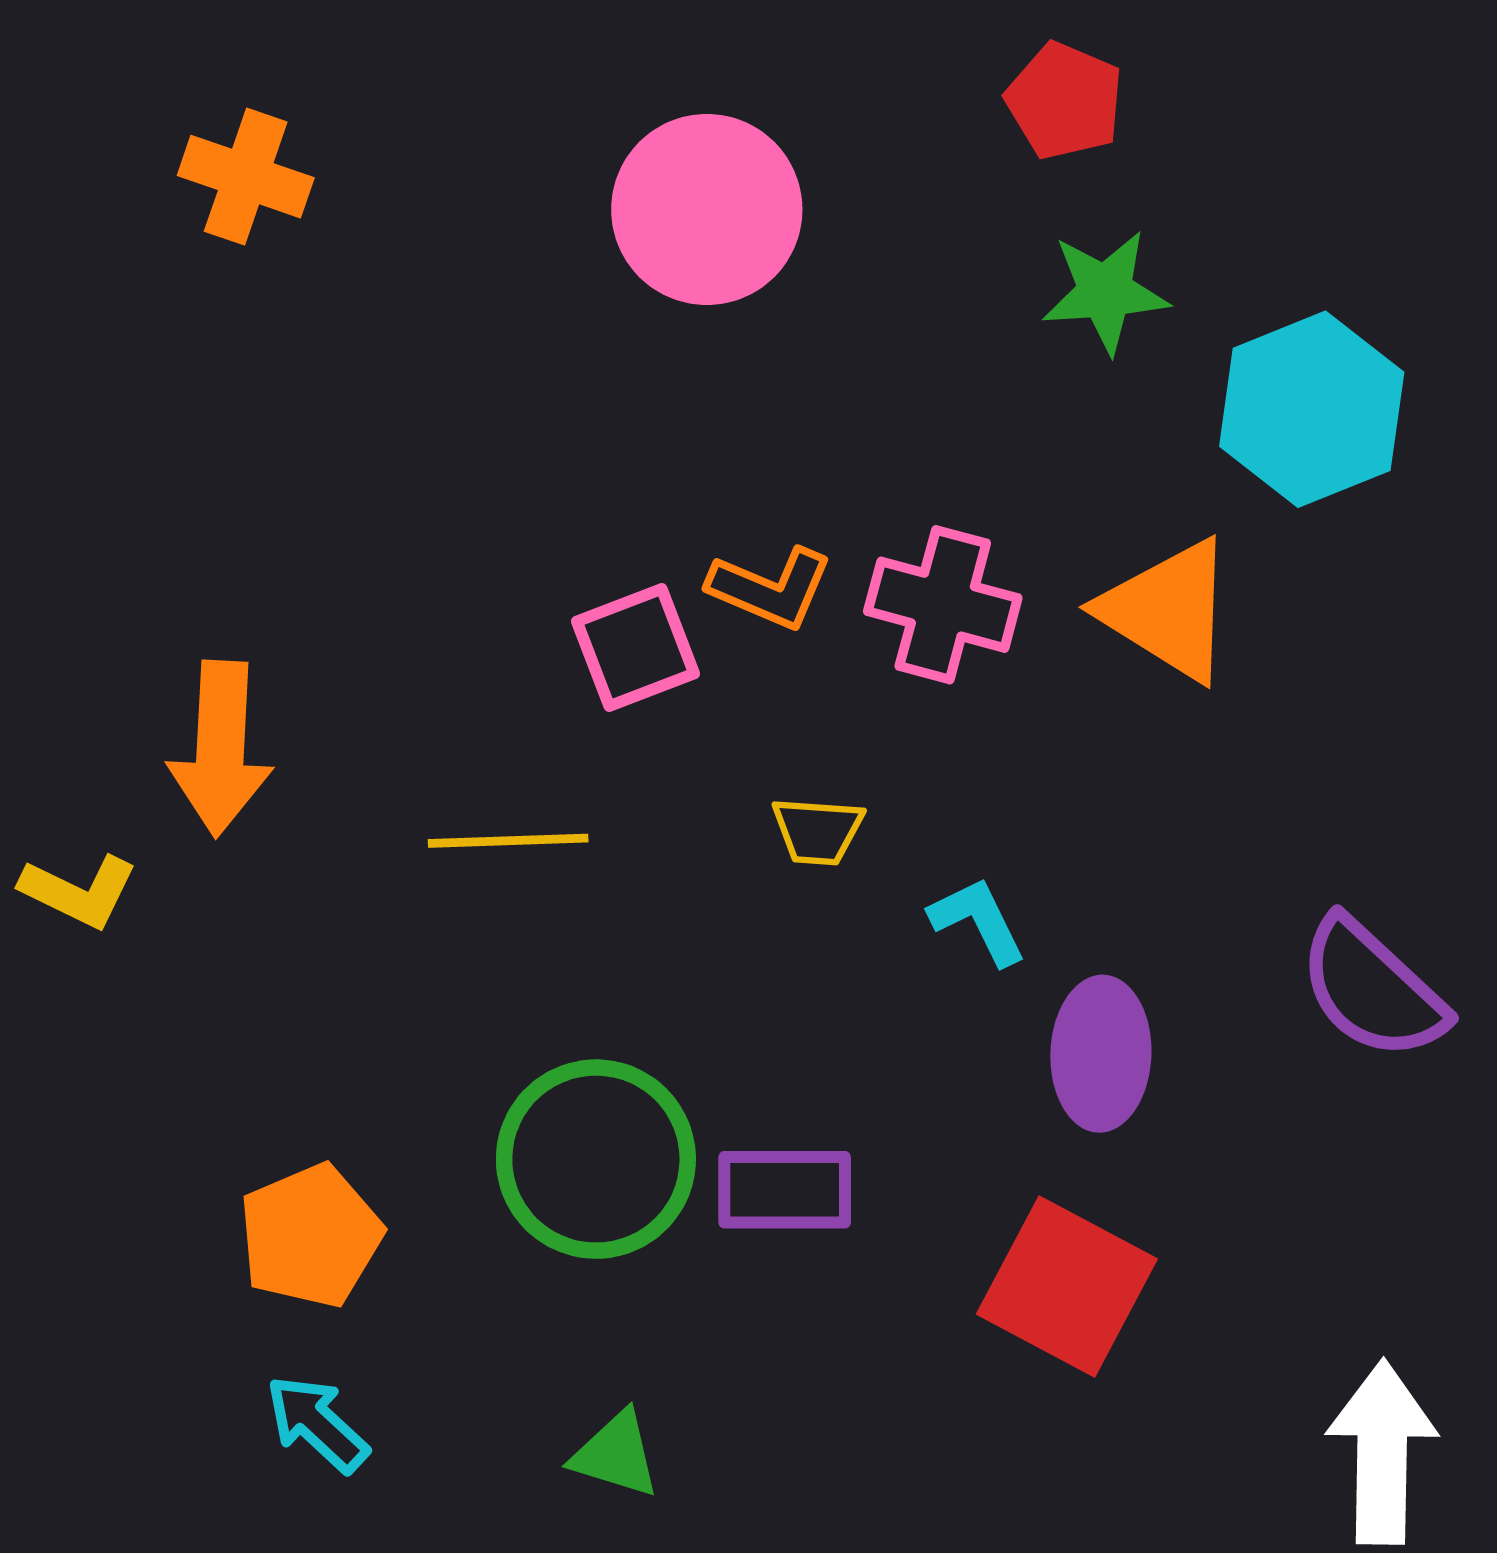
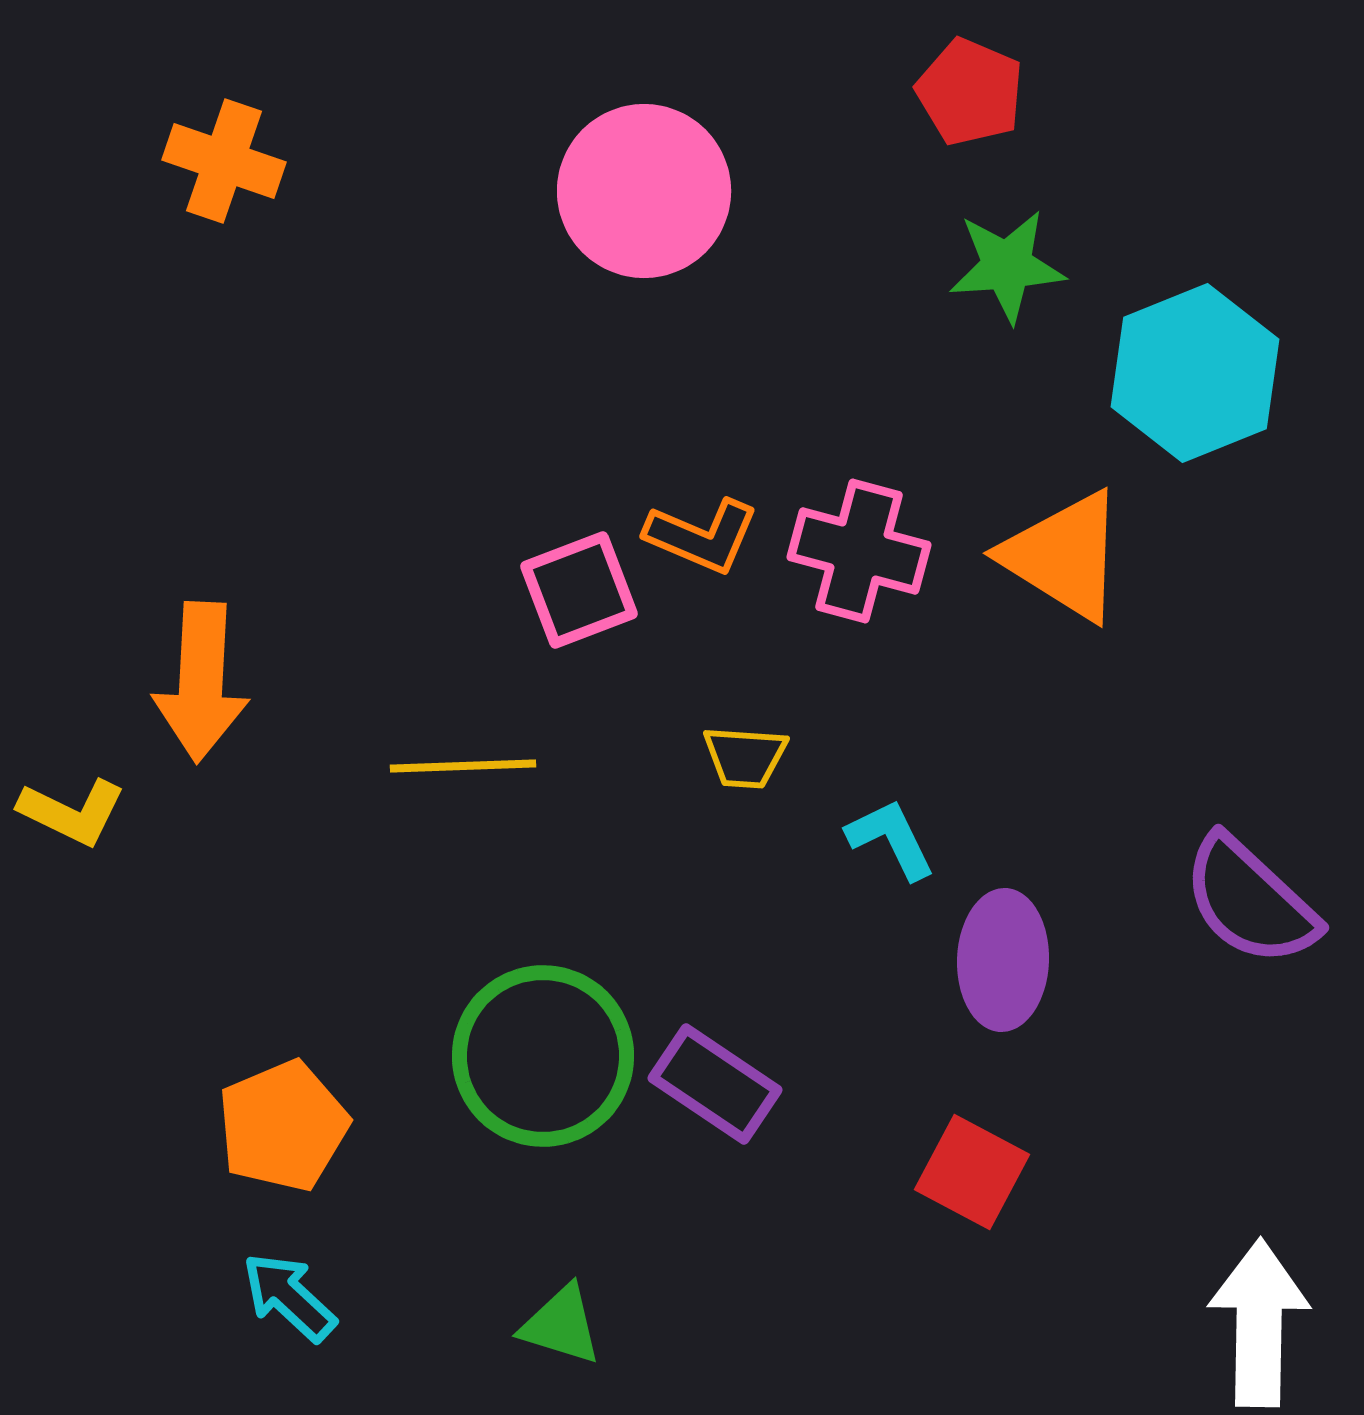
purple rectangle: (785, 1190) -> (715, 1084), turned 34
red square: (1067, 1286) -> (972, 1172), size x0.7

